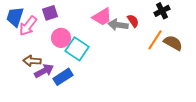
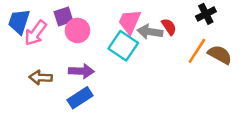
pink trapezoid: (102, 17) -> (130, 22), turned 145
pink circle: (61, 38) -> (77, 31), moved
cyan square: (77, 49) -> (123, 46), moved
purple arrow: (44, 71) -> (81, 71), moved, turned 30

